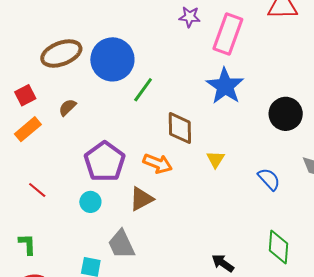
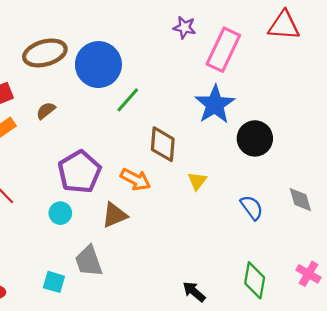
black circle: (286, 114) -> (255, 138), moved

